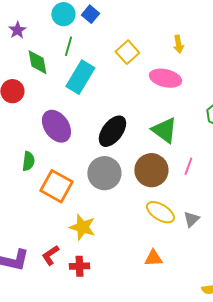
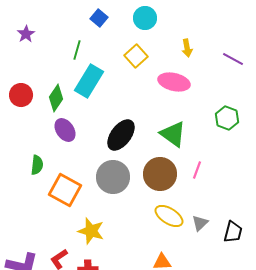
cyan circle: (63, 14) -> (145, 18), moved
green diamond: (37, 62) -> (56, 98), moved, turned 44
purple ellipse: (56, 126) -> (65, 130), size x0.7

